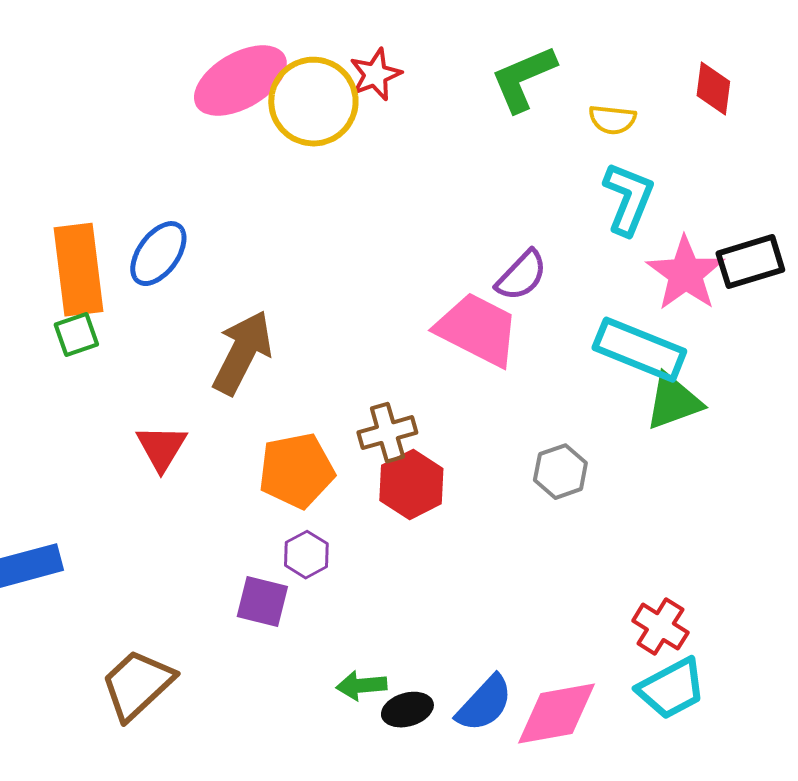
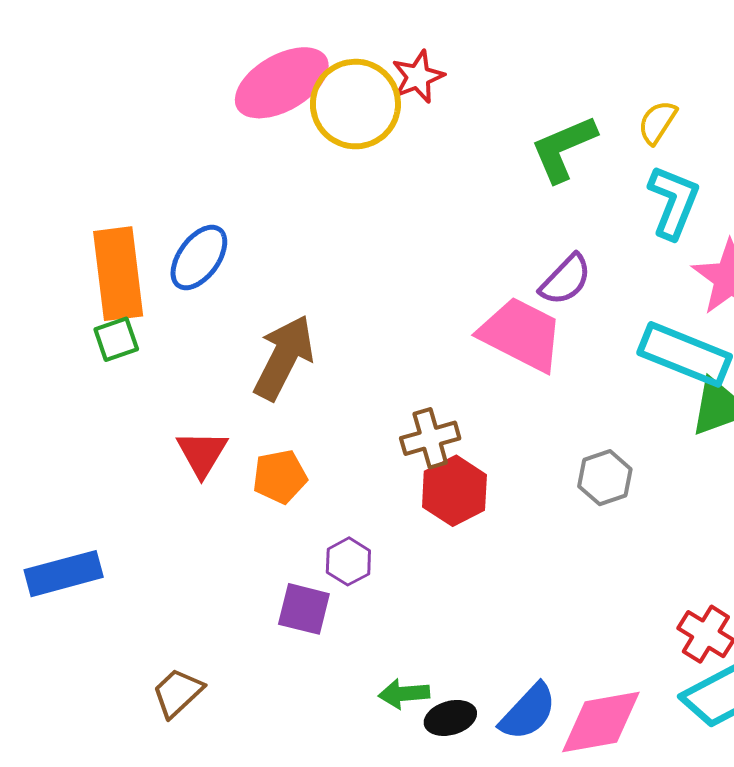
green L-shape: (523, 79) -> (563, 148), moved
yellow semicircle: (612, 120) -> (657, 122), turned 117
orange pentagon: (296, 471) -> (280, 477), moved, size x0.7
brown trapezoid: (137, 685) -> (178, 693), size x0.7

